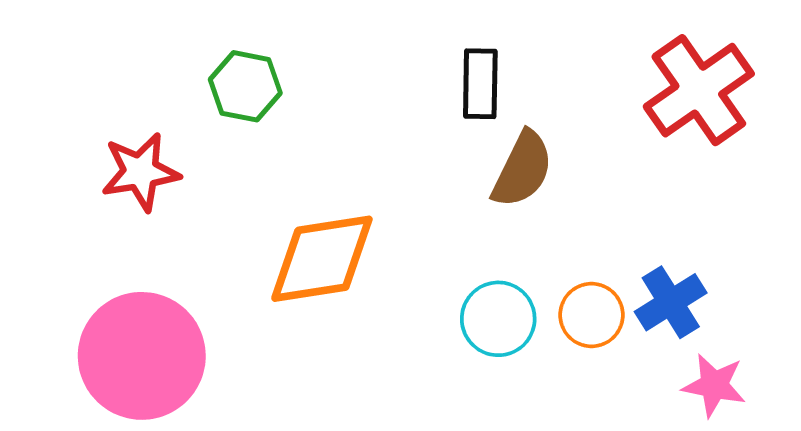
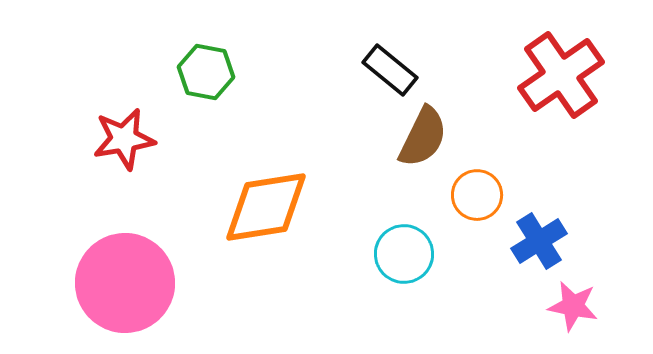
black rectangle: (480, 84) -> (390, 70), turned -52
orange circle: (591, 315) -> (477, 195), moved

